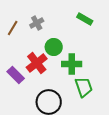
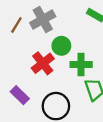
gray cross: (37, 23) -> (43, 20), size x1.6
purple rectangle: (16, 75) -> (20, 95), moved

